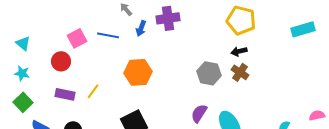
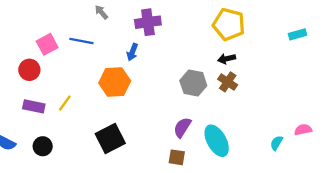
blue arrow: (141, 28) -> (132, 52), moved
cyan rectangle: (303, 29) -> (298, 34), size x0.7
pink semicircle: (317, 115) -> (303, 130), moved

